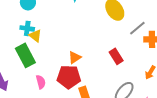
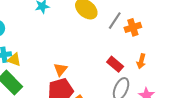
red rectangle: (116, 56) -> (115, 64), moved

